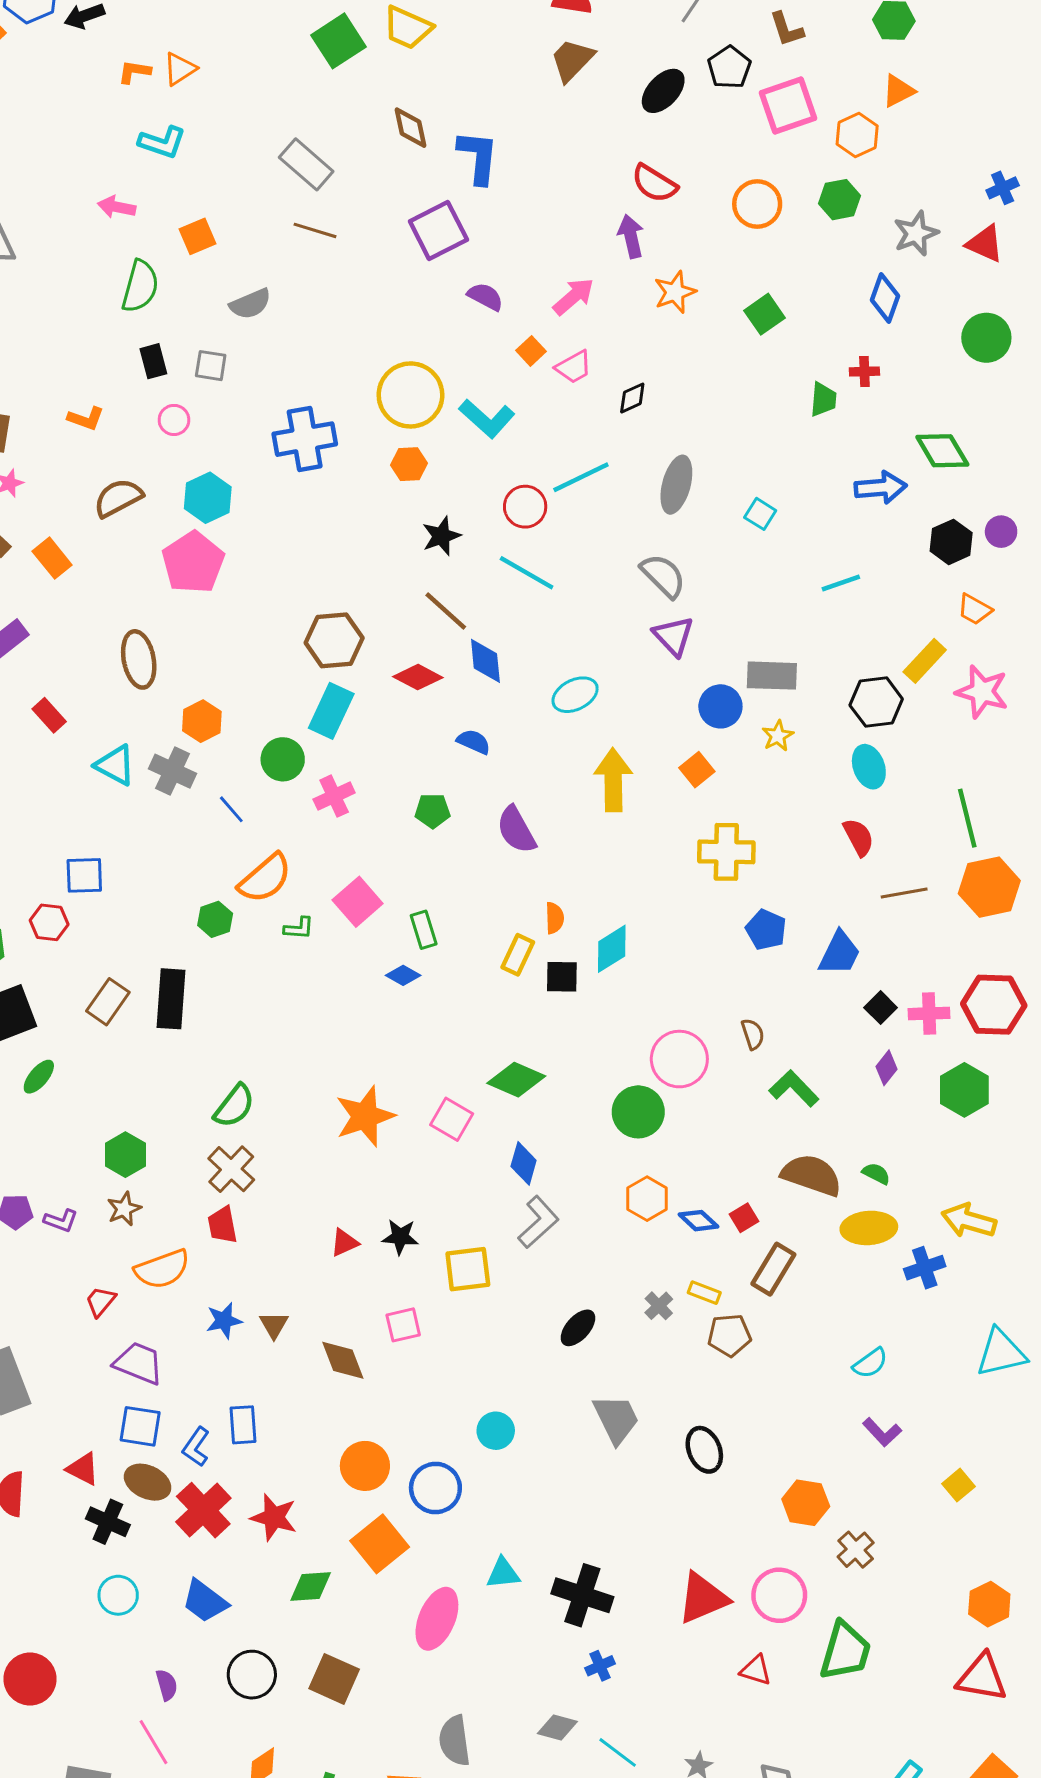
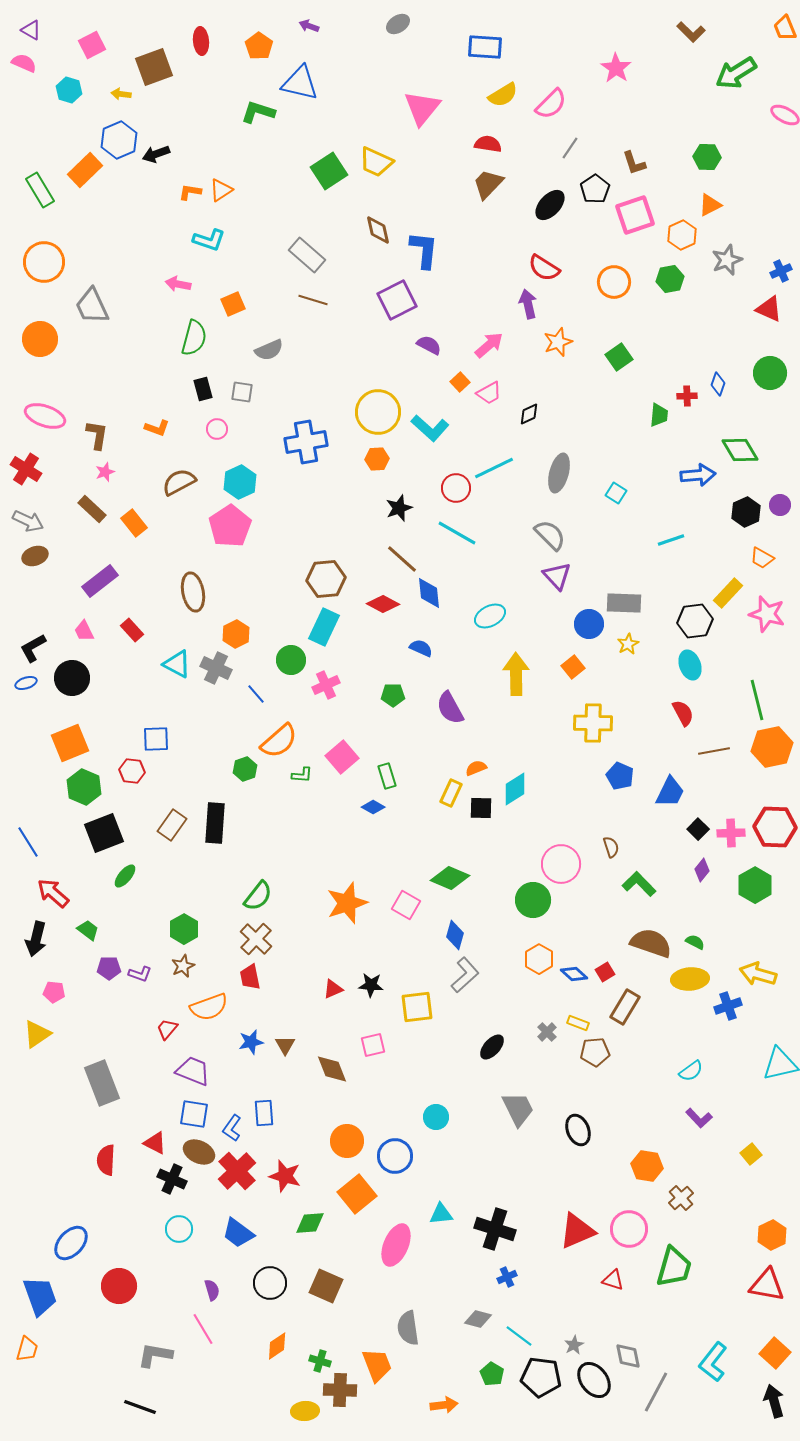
gray star: (916, 233) -> (727, 260), moved
blue diamond: (885, 298) -> (718, 384), moved, size x0.7
orange semicircle: (554, 918) -> (476, 768), turned -110

